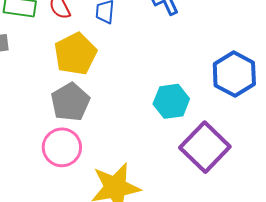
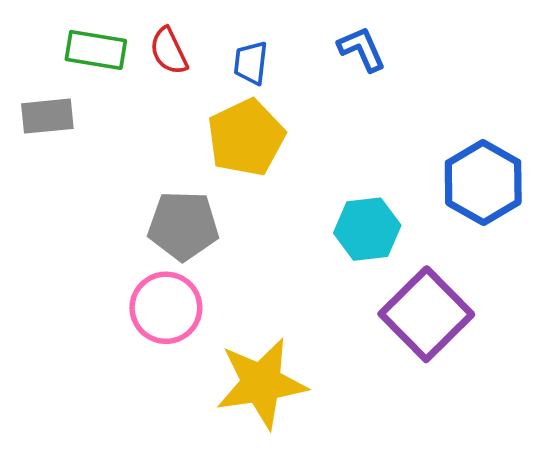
yellow pentagon: (75, 54) -> (246, 138), moved
gray pentagon: (70, 102) -> (183, 226), turned 30

